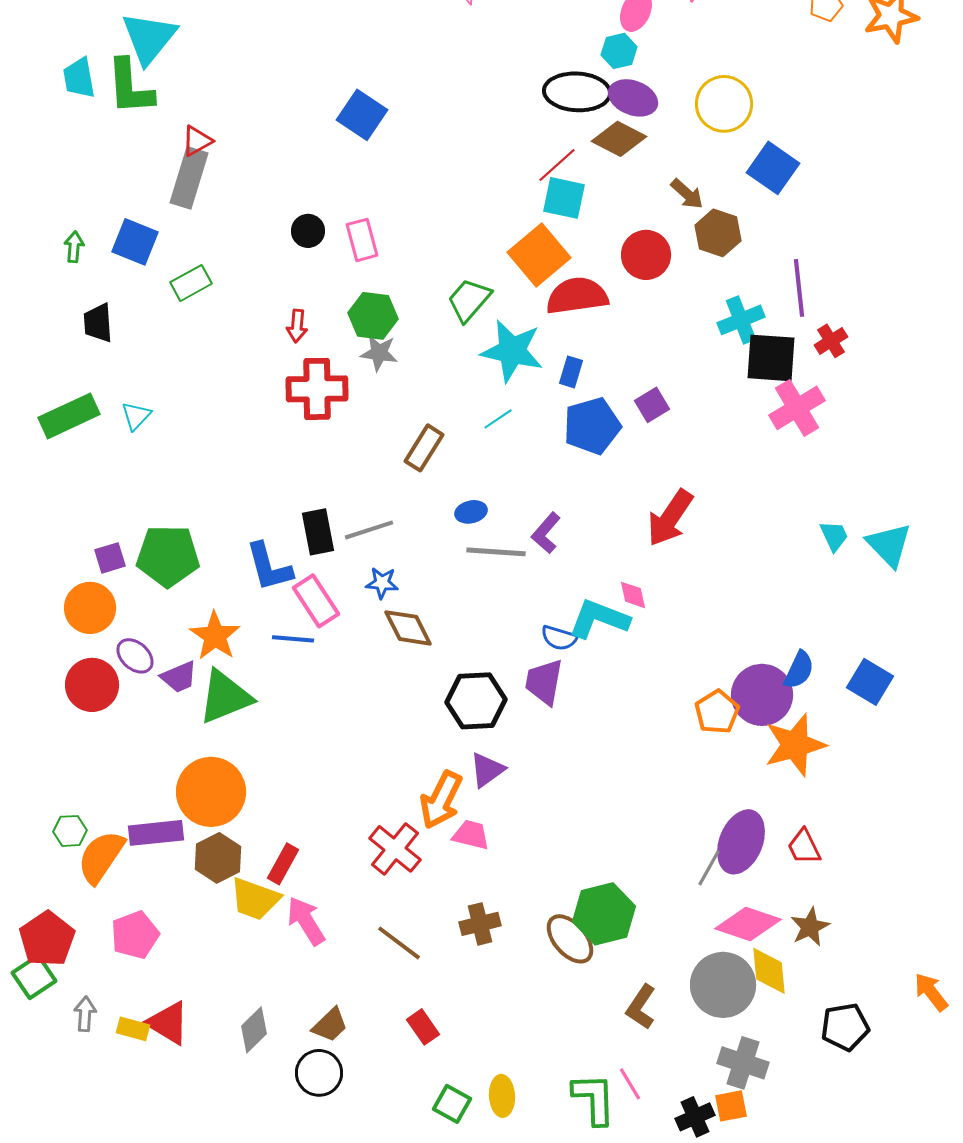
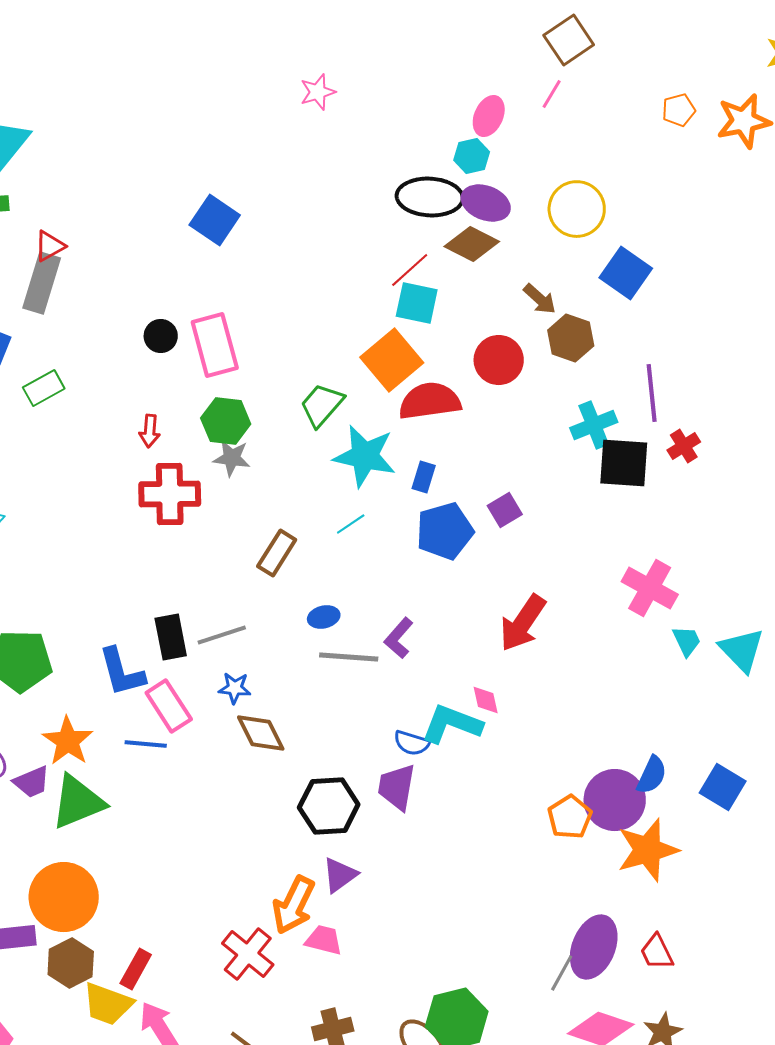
pink rectangle: (362, 240) -> (215, 345), size x1.5
pink cross: (797, 408) -> (650, 588), moved, turned -30

